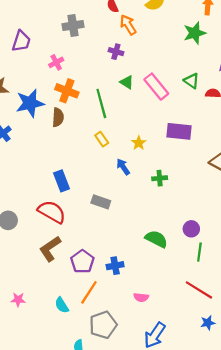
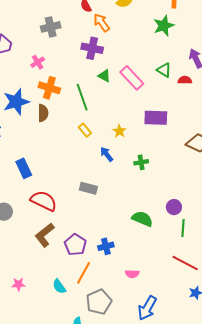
purple cross: (116, 52) -> (92, 48), size x1.5
blue rectangle: (61, 181) -> (24, 168), moved

